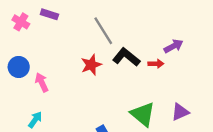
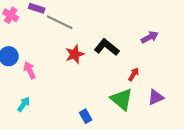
gray line: (103, 31) -> (60, 22), moved, turned -32
red arrow: (156, 64) -> (134, 74), moved, turned -56

